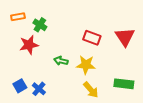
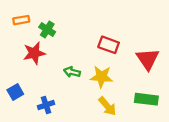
red triangle: (125, 37) -> (148, 59), moved
blue square: (20, 86) -> (15, 92), moved
blue cross: (39, 89) -> (46, 105), turned 32

